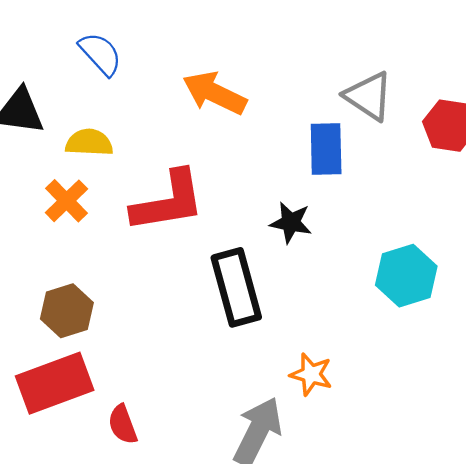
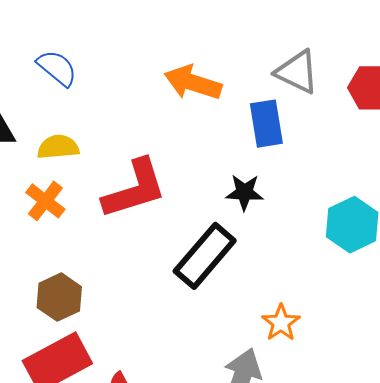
orange arrow: (215, 93) -> (193, 83), moved
black rectangle: (236, 287) -> (205, 256), turned 64
orange star: (311, 374) -> (281, 323), turned 30

